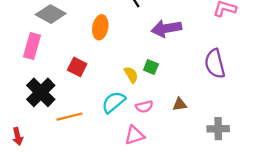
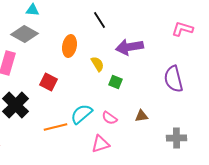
yellow semicircle: (131, 75) -> (98, 64), moved
pink semicircle: (144, 107) -> (110, 118), turned 49
orange line: (69, 117) -> (56, 127), moved

